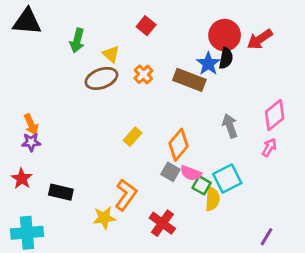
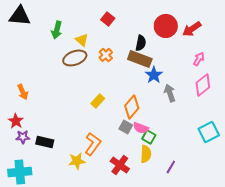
black semicircle: (226, 58) -> (141, 43), moved
blue star: (208, 64) -> (154, 75), moved
purple star: (31, 142) -> (23, 137), moved
pink arrow: (269, 147) -> (199, 59), moved
red star: (22, 179) -> (16, 121), moved
cyan square: (227, 179) -> (209, 132), moved
yellow semicircle: (212, 199) -> (146, 154), moved
purple line: (267, 237) -> (171, 167), moved

